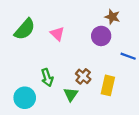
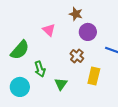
brown star: (112, 17) -> (76, 14), moved
green semicircle: (25, 29) -> (20, 50), moved
brown cross: (83, 76) -> (77, 56), moved

